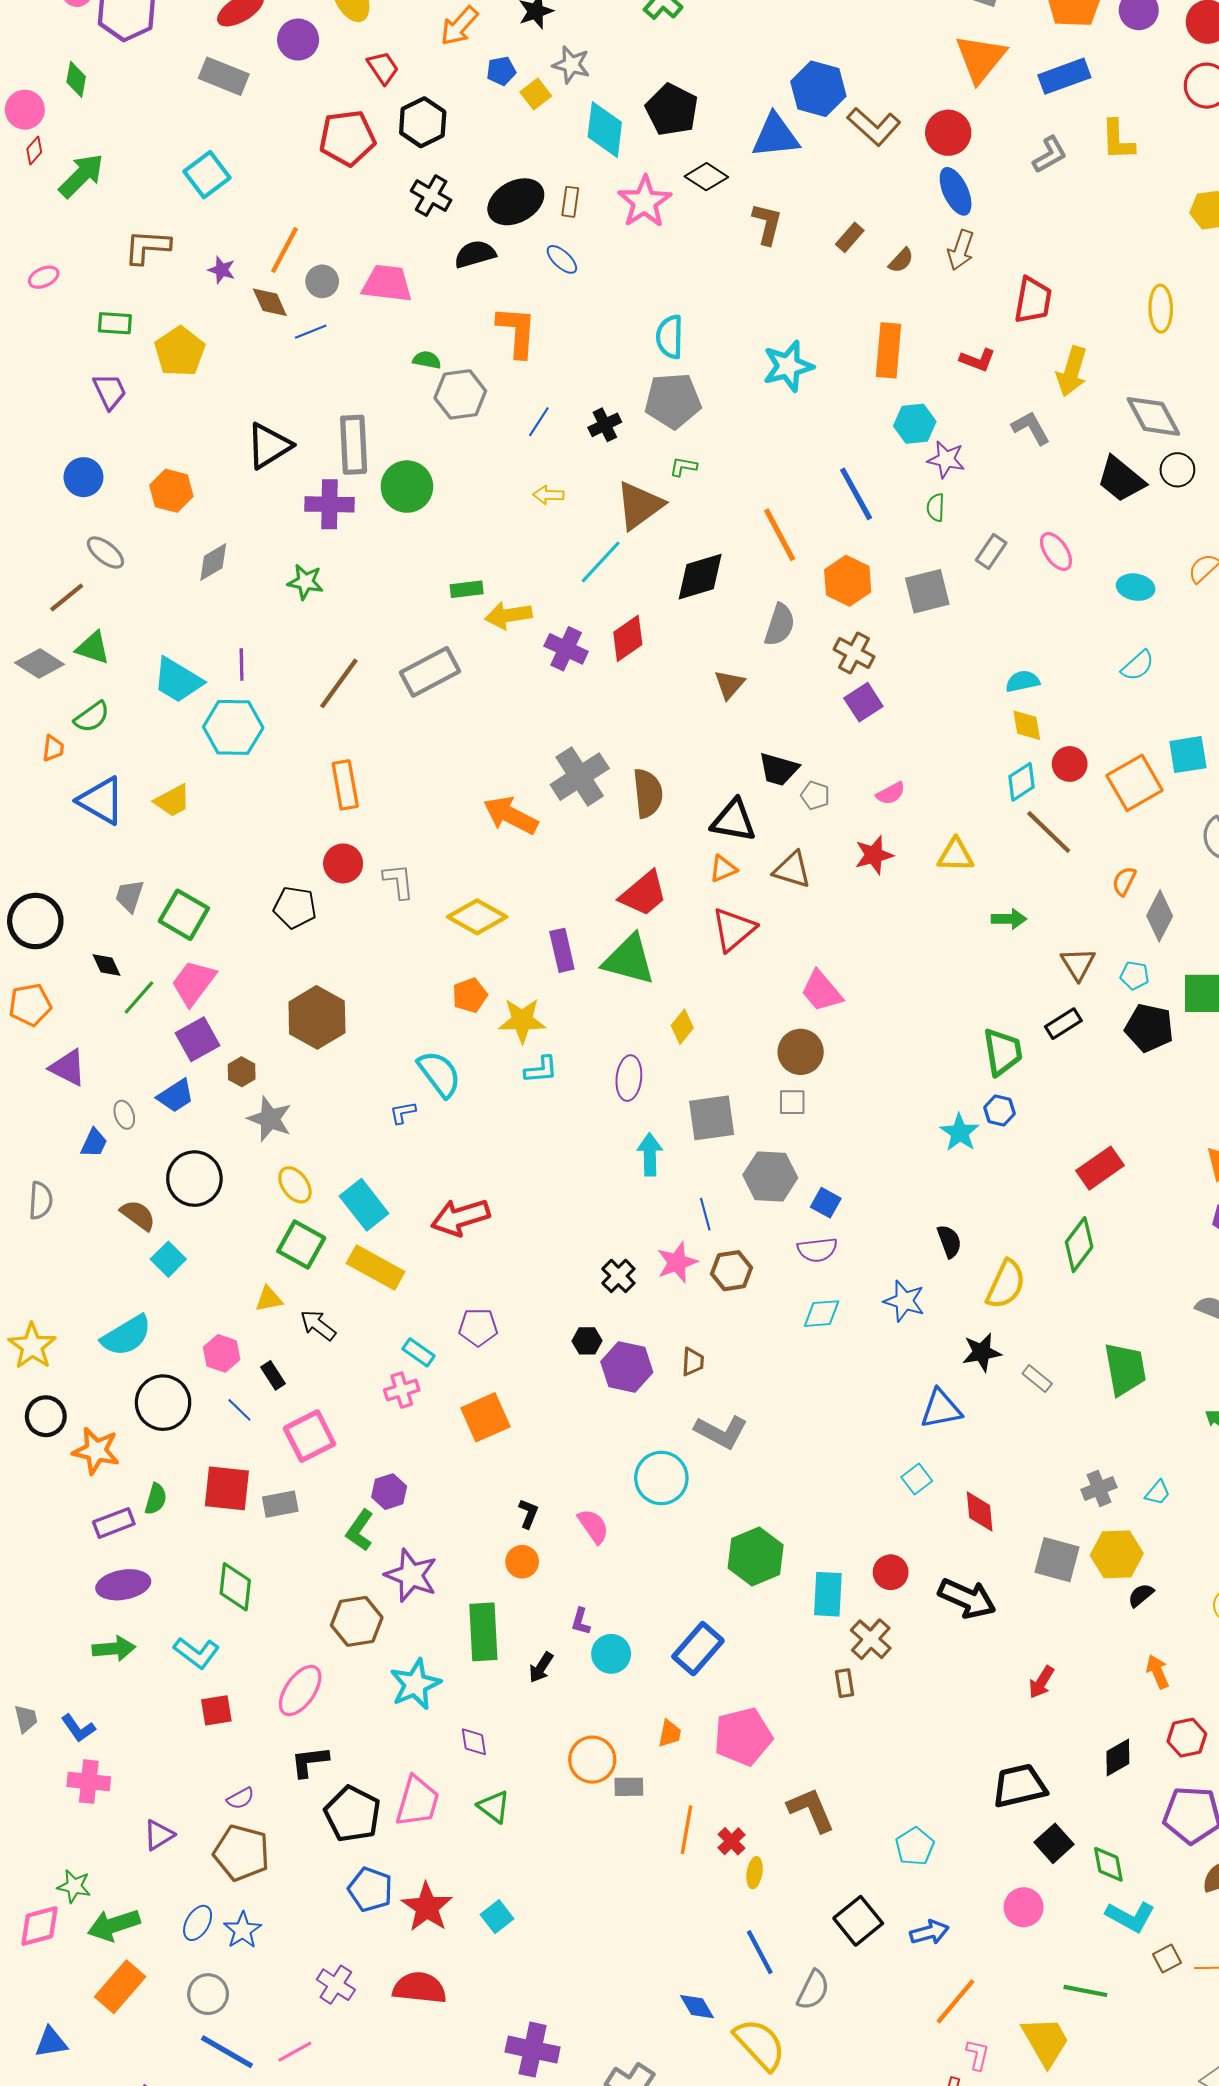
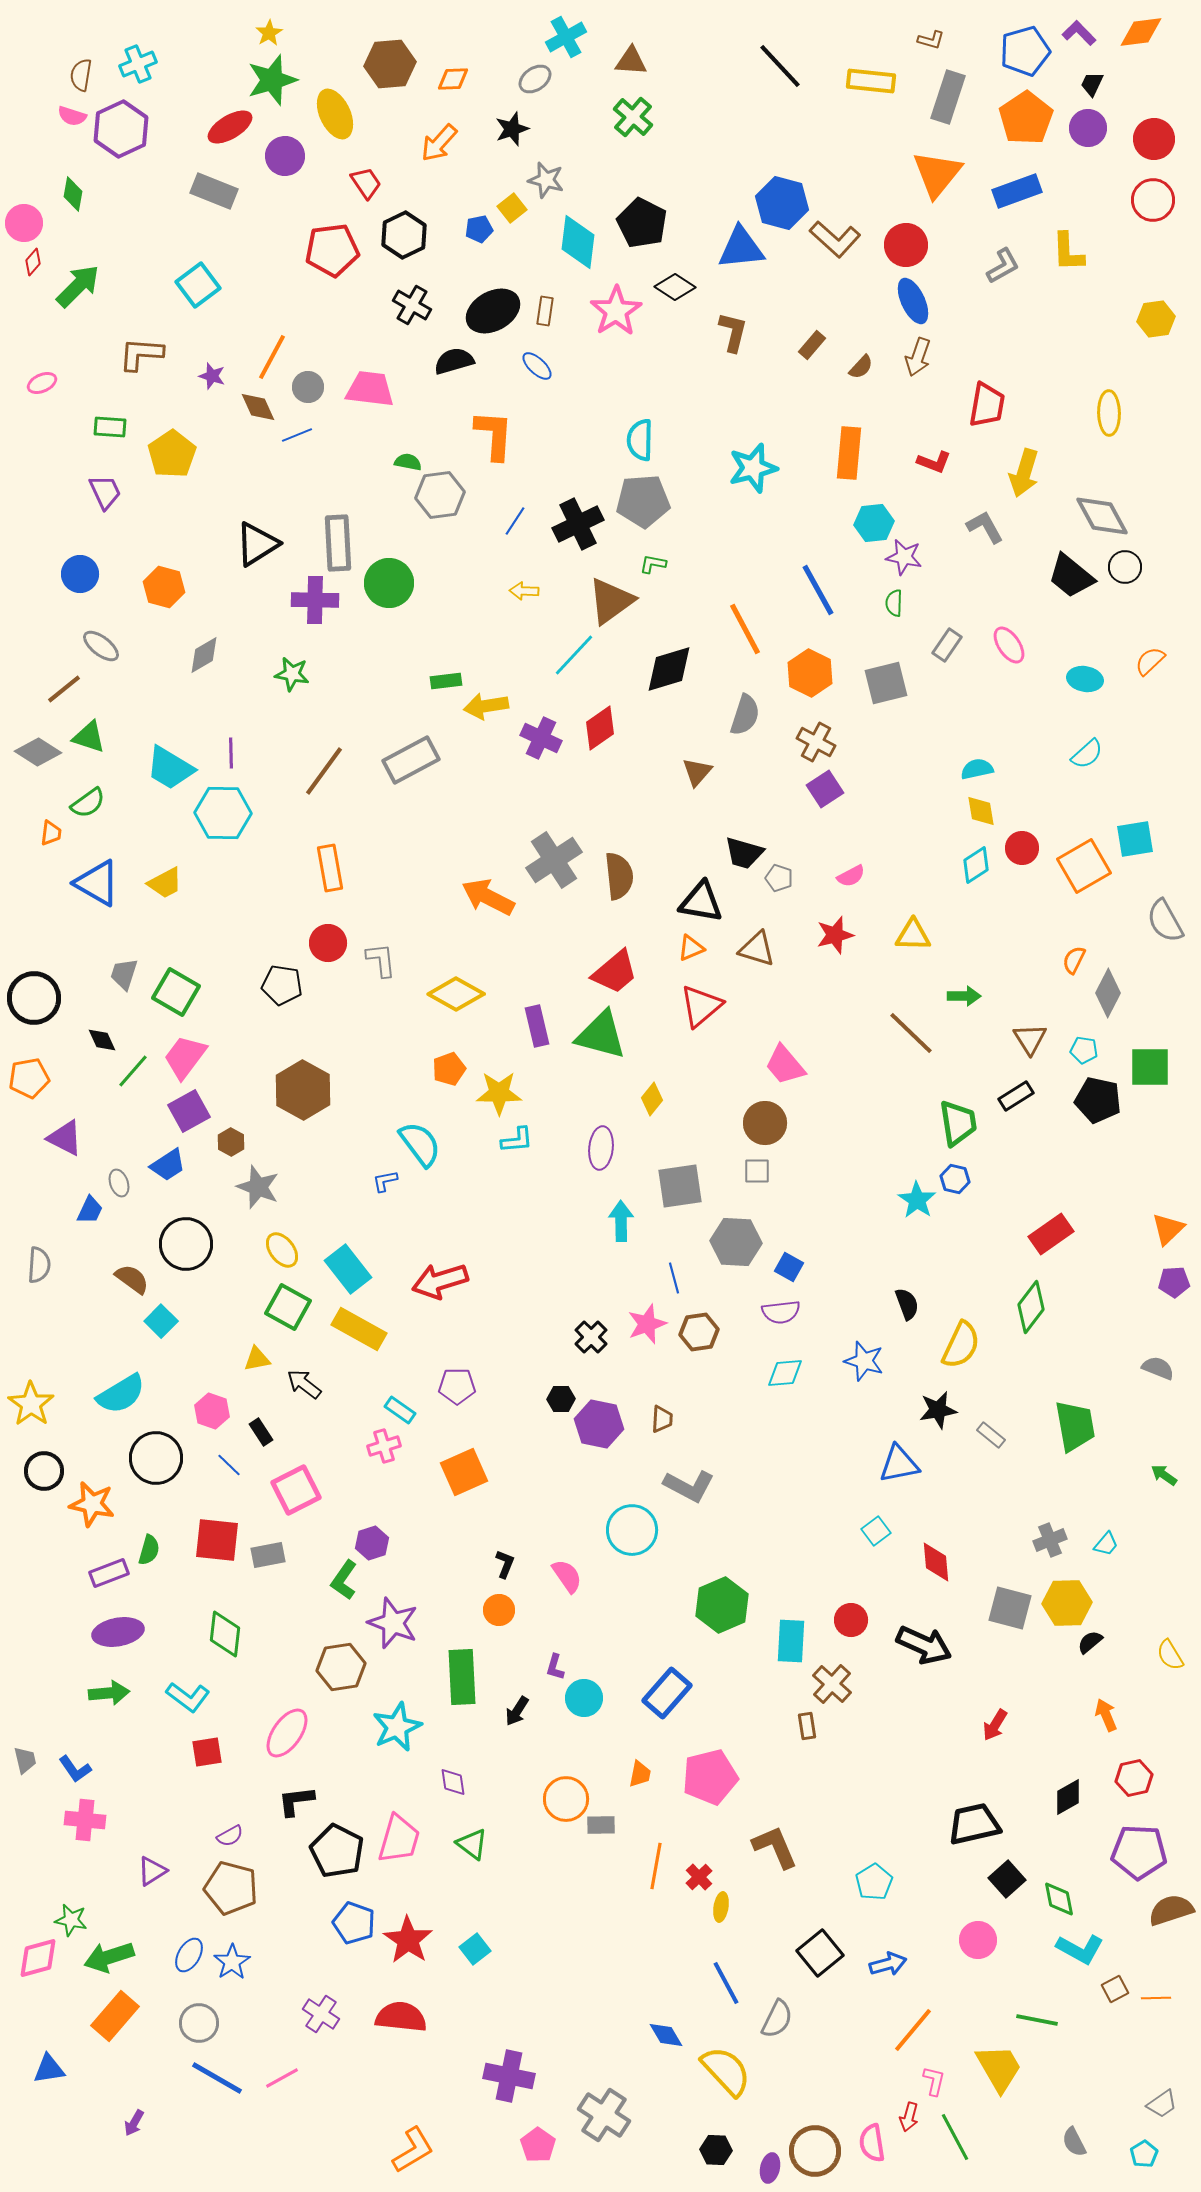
blue pentagon: (501, 71) -> (479, 229), moved
black cross: (605, 425) -> (578, 524), size x1.6
brown line: (1049, 832) -> (911, 1033), moved

